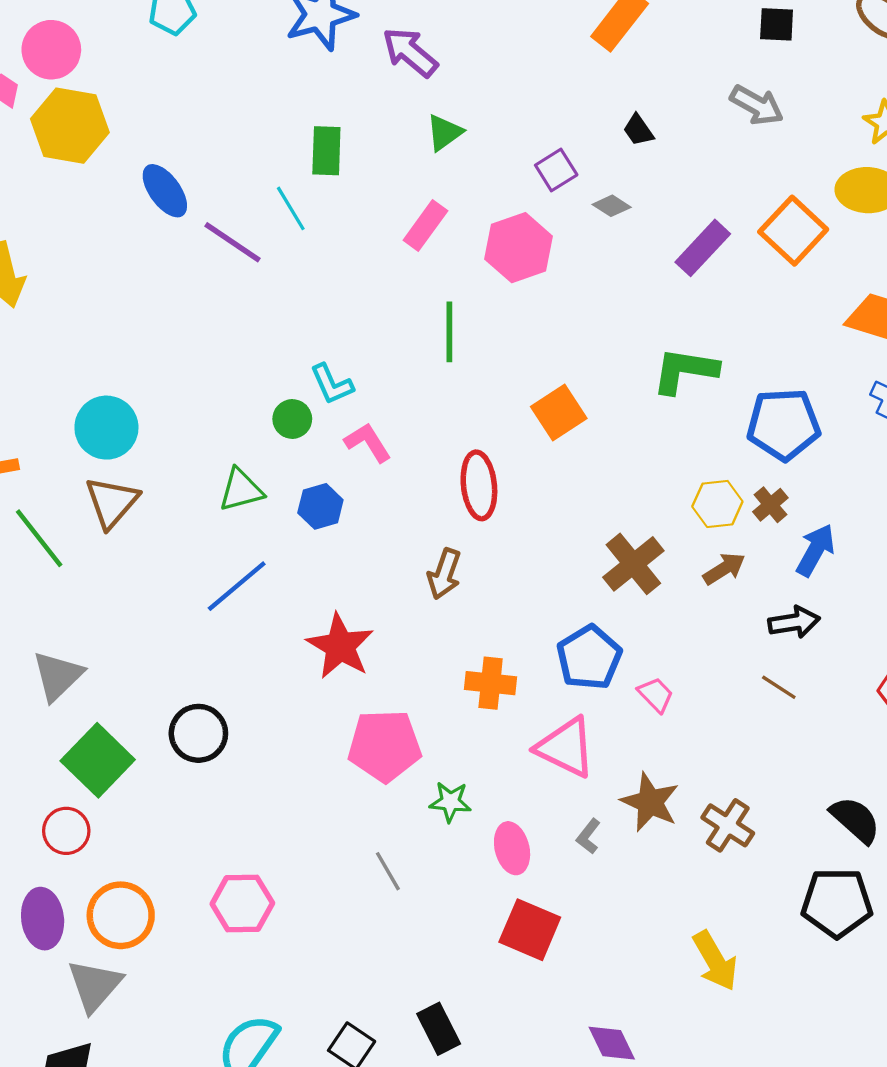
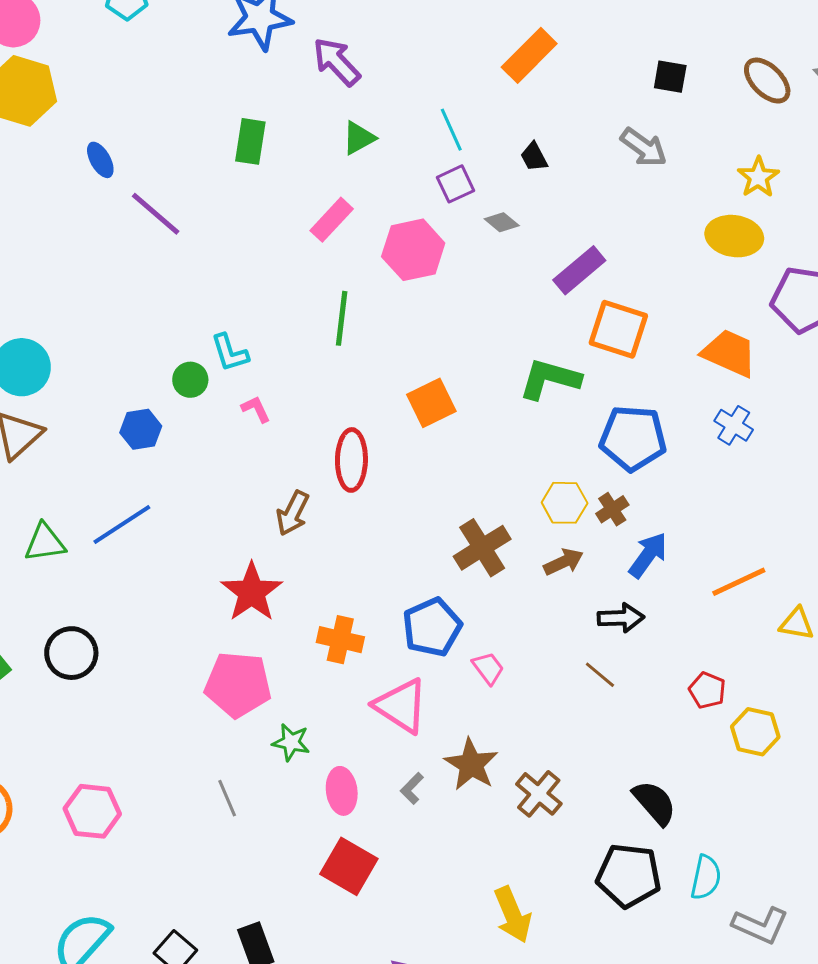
blue ellipse: (165, 191) -> (100, 160), size x0.7
cyan line: (291, 208) -> (451, 130), moved
orange square: (793, 231) -> (618, 329), moved, turned -32
pink L-shape: (368, 442) -> (256, 409), size x0.7
green triangle: (241, 490) -> (45, 543), moved
blue hexagon: (320, 506) -> (141, 429), moved
brown arrow: (444, 574) -> (293, 513), moved
red star: (340, 646) -> (252, 592), moved

